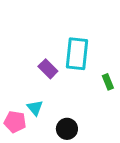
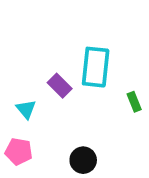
cyan triangle: (35, 108) -> (26, 109), moved

